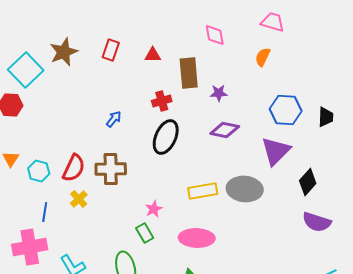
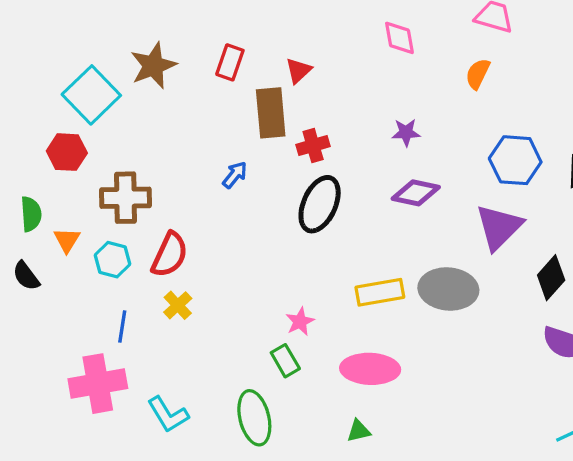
red triangle: (153, 55) -> (298, 71), turned -42
brown rectangle: (189, 73) -> (271, 113), moved
brown cross: (111, 169) -> (126, 198), moved

